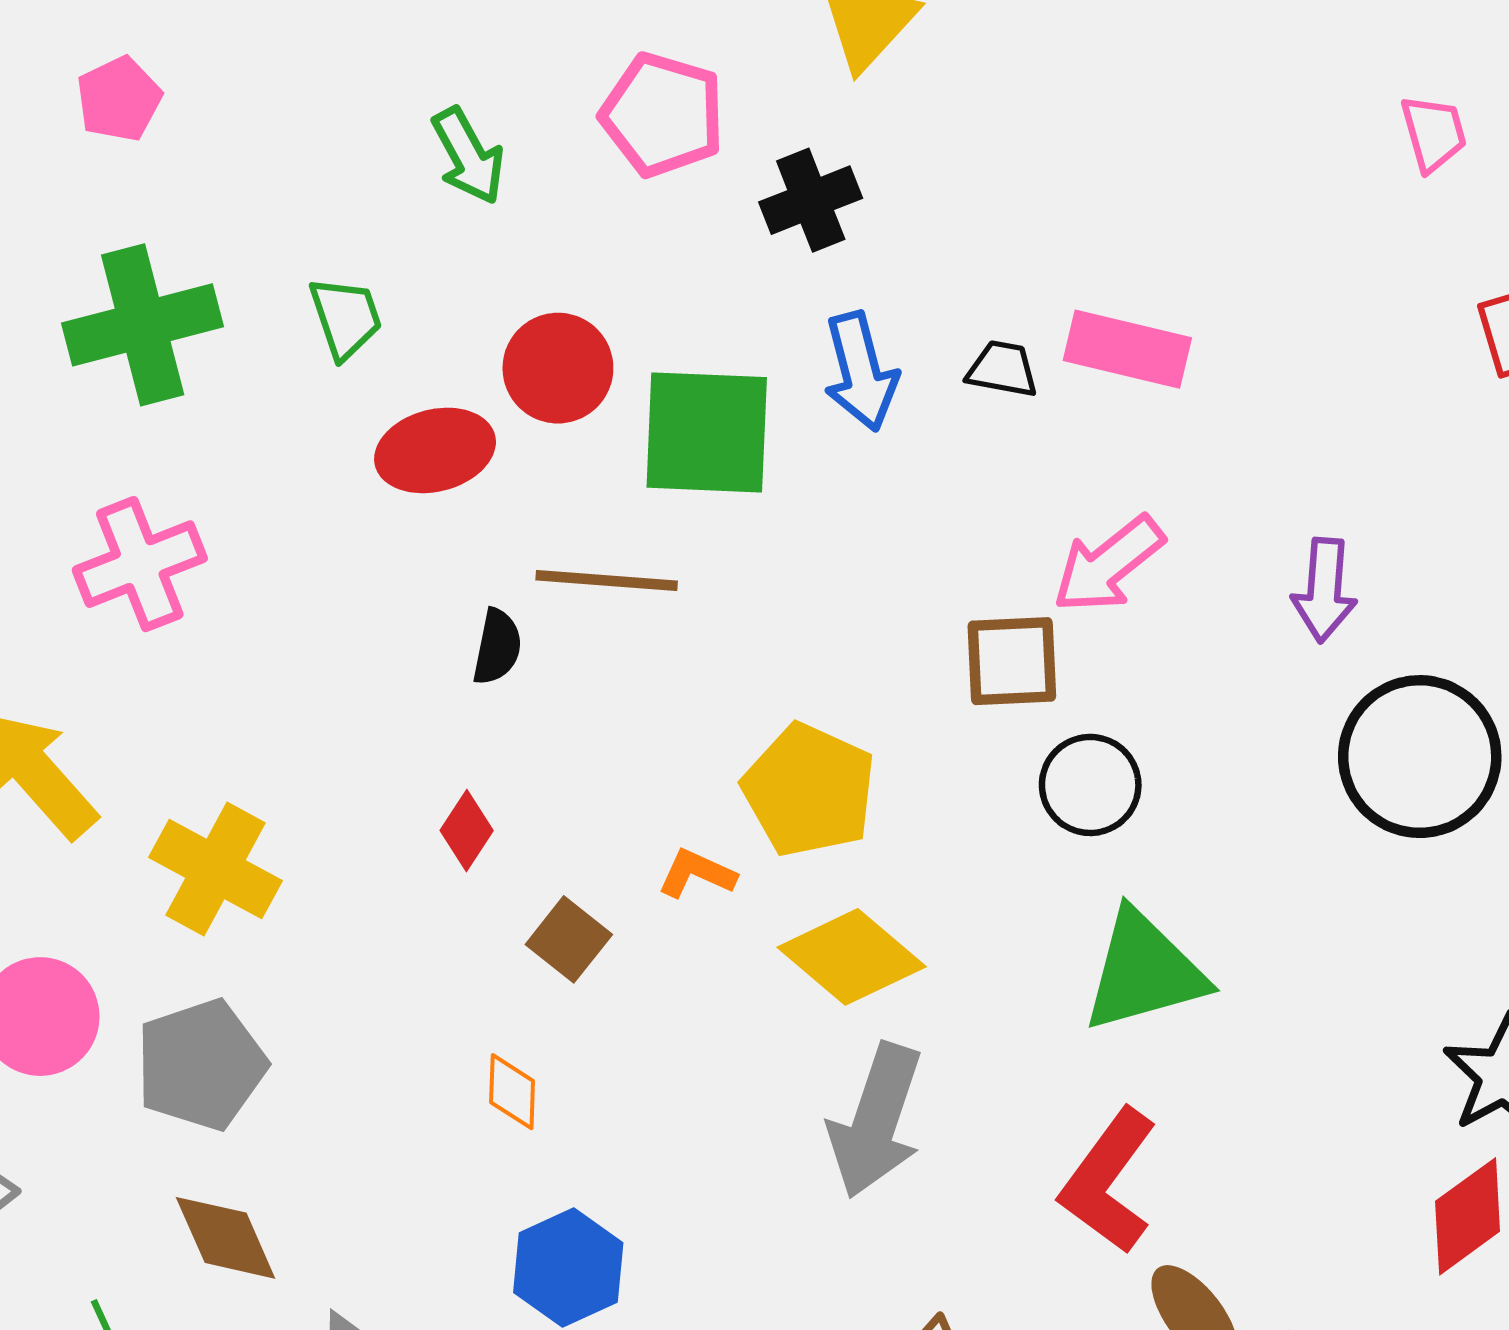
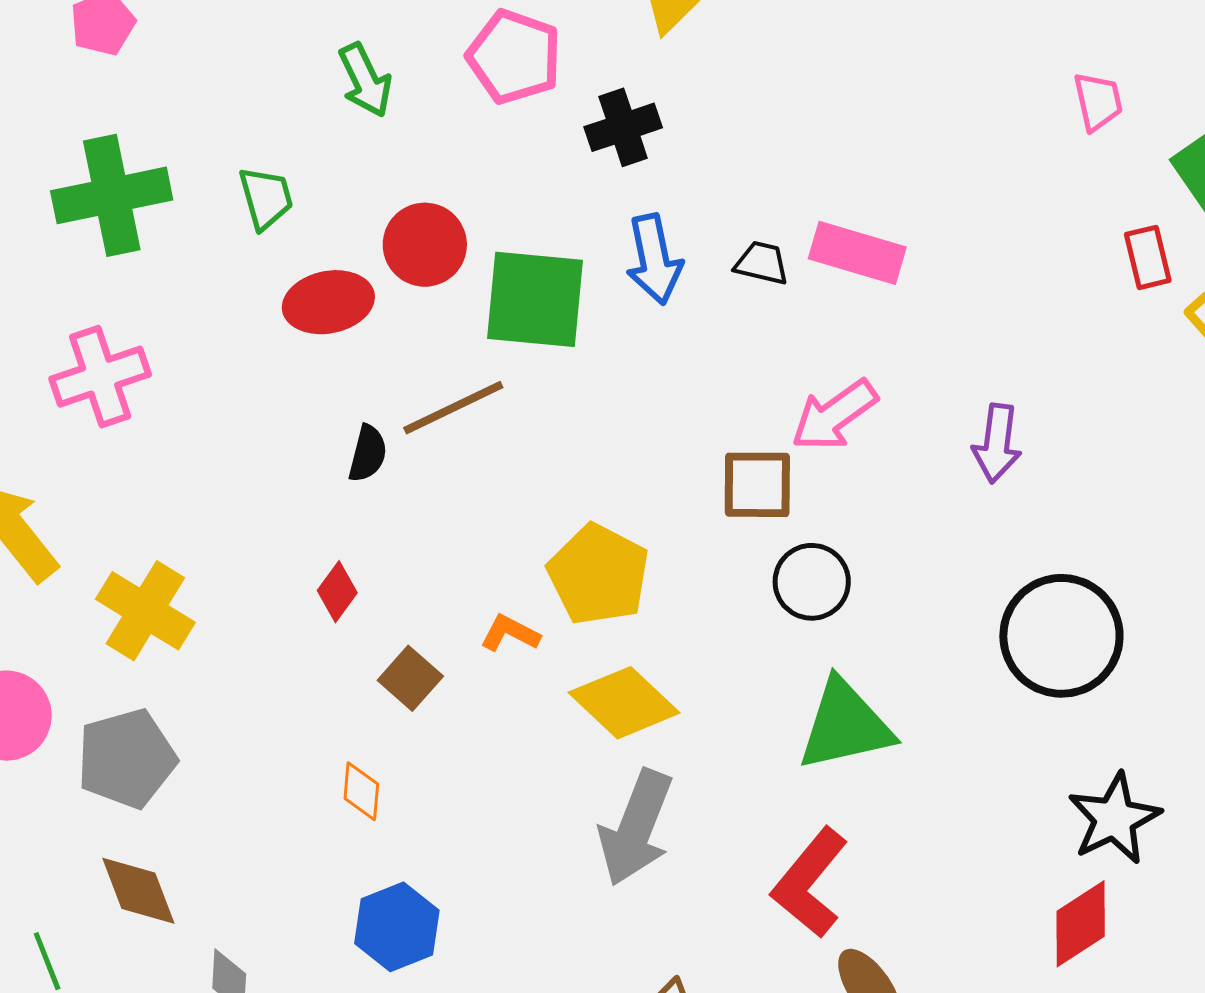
brown line: (607, 580) -> (453, 408), turned -33
black circle: (1420, 757) -> (1061, 636), moved

